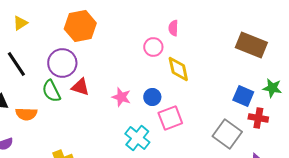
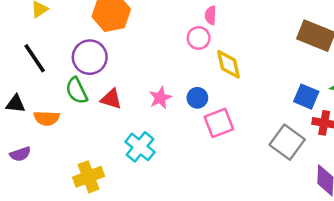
pink semicircle: (173, 28) -> (211, 15), moved
red triangle: (80, 87) -> (111, 99), moved
pink star: (121, 97) -> (160, 98), turned 30
cyan cross: (137, 138) -> (140, 147), moved

